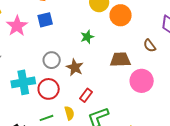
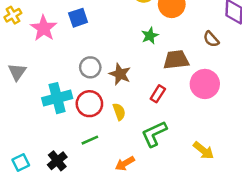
green star: (87, 37) -> (150, 36), moved
red rectangle: (86, 95) -> (158, 94), moved
yellow semicircle: (69, 113) -> (119, 112), moved

